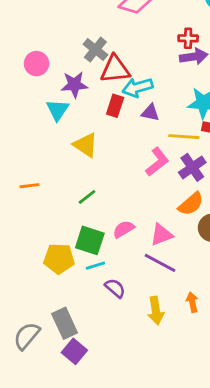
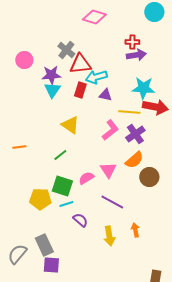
cyan triangle: (58, 110) -> (52, 90), moved
yellow triangle: (86, 145) -> (70, 125), moved
pink triangle: (161, 235) -> (108, 170), moved, turned -42
purple square: (74, 351) -> (51, 265), turned -36

